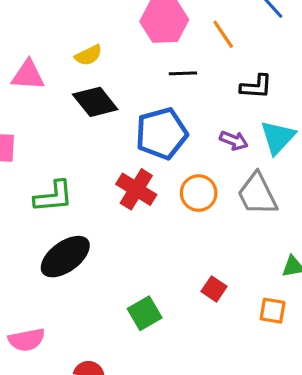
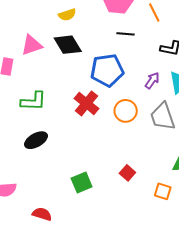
pink triangle: (28, 75) -> (32, 45), moved, turned -30
purple arrow: (234, 140) -> (152, 81), turned -84
black ellipse: (65, 257) -> (36, 140), size x0.7

